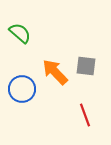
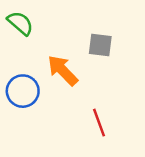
gray square: (86, 66) -> (100, 45), moved

